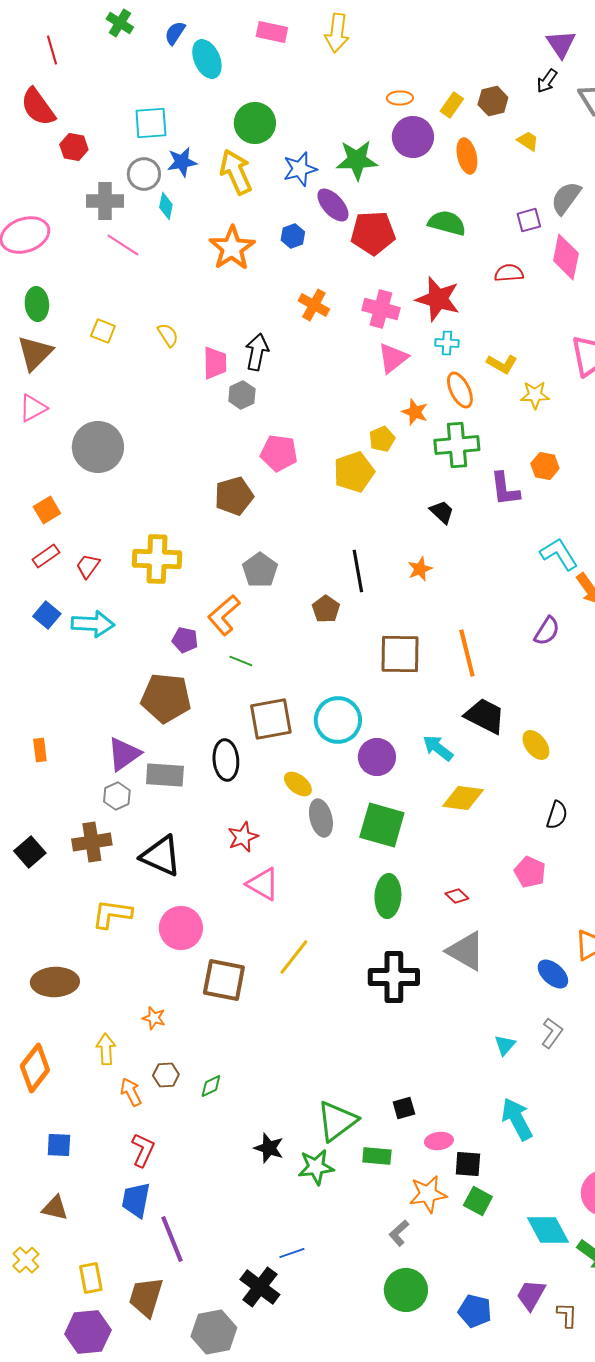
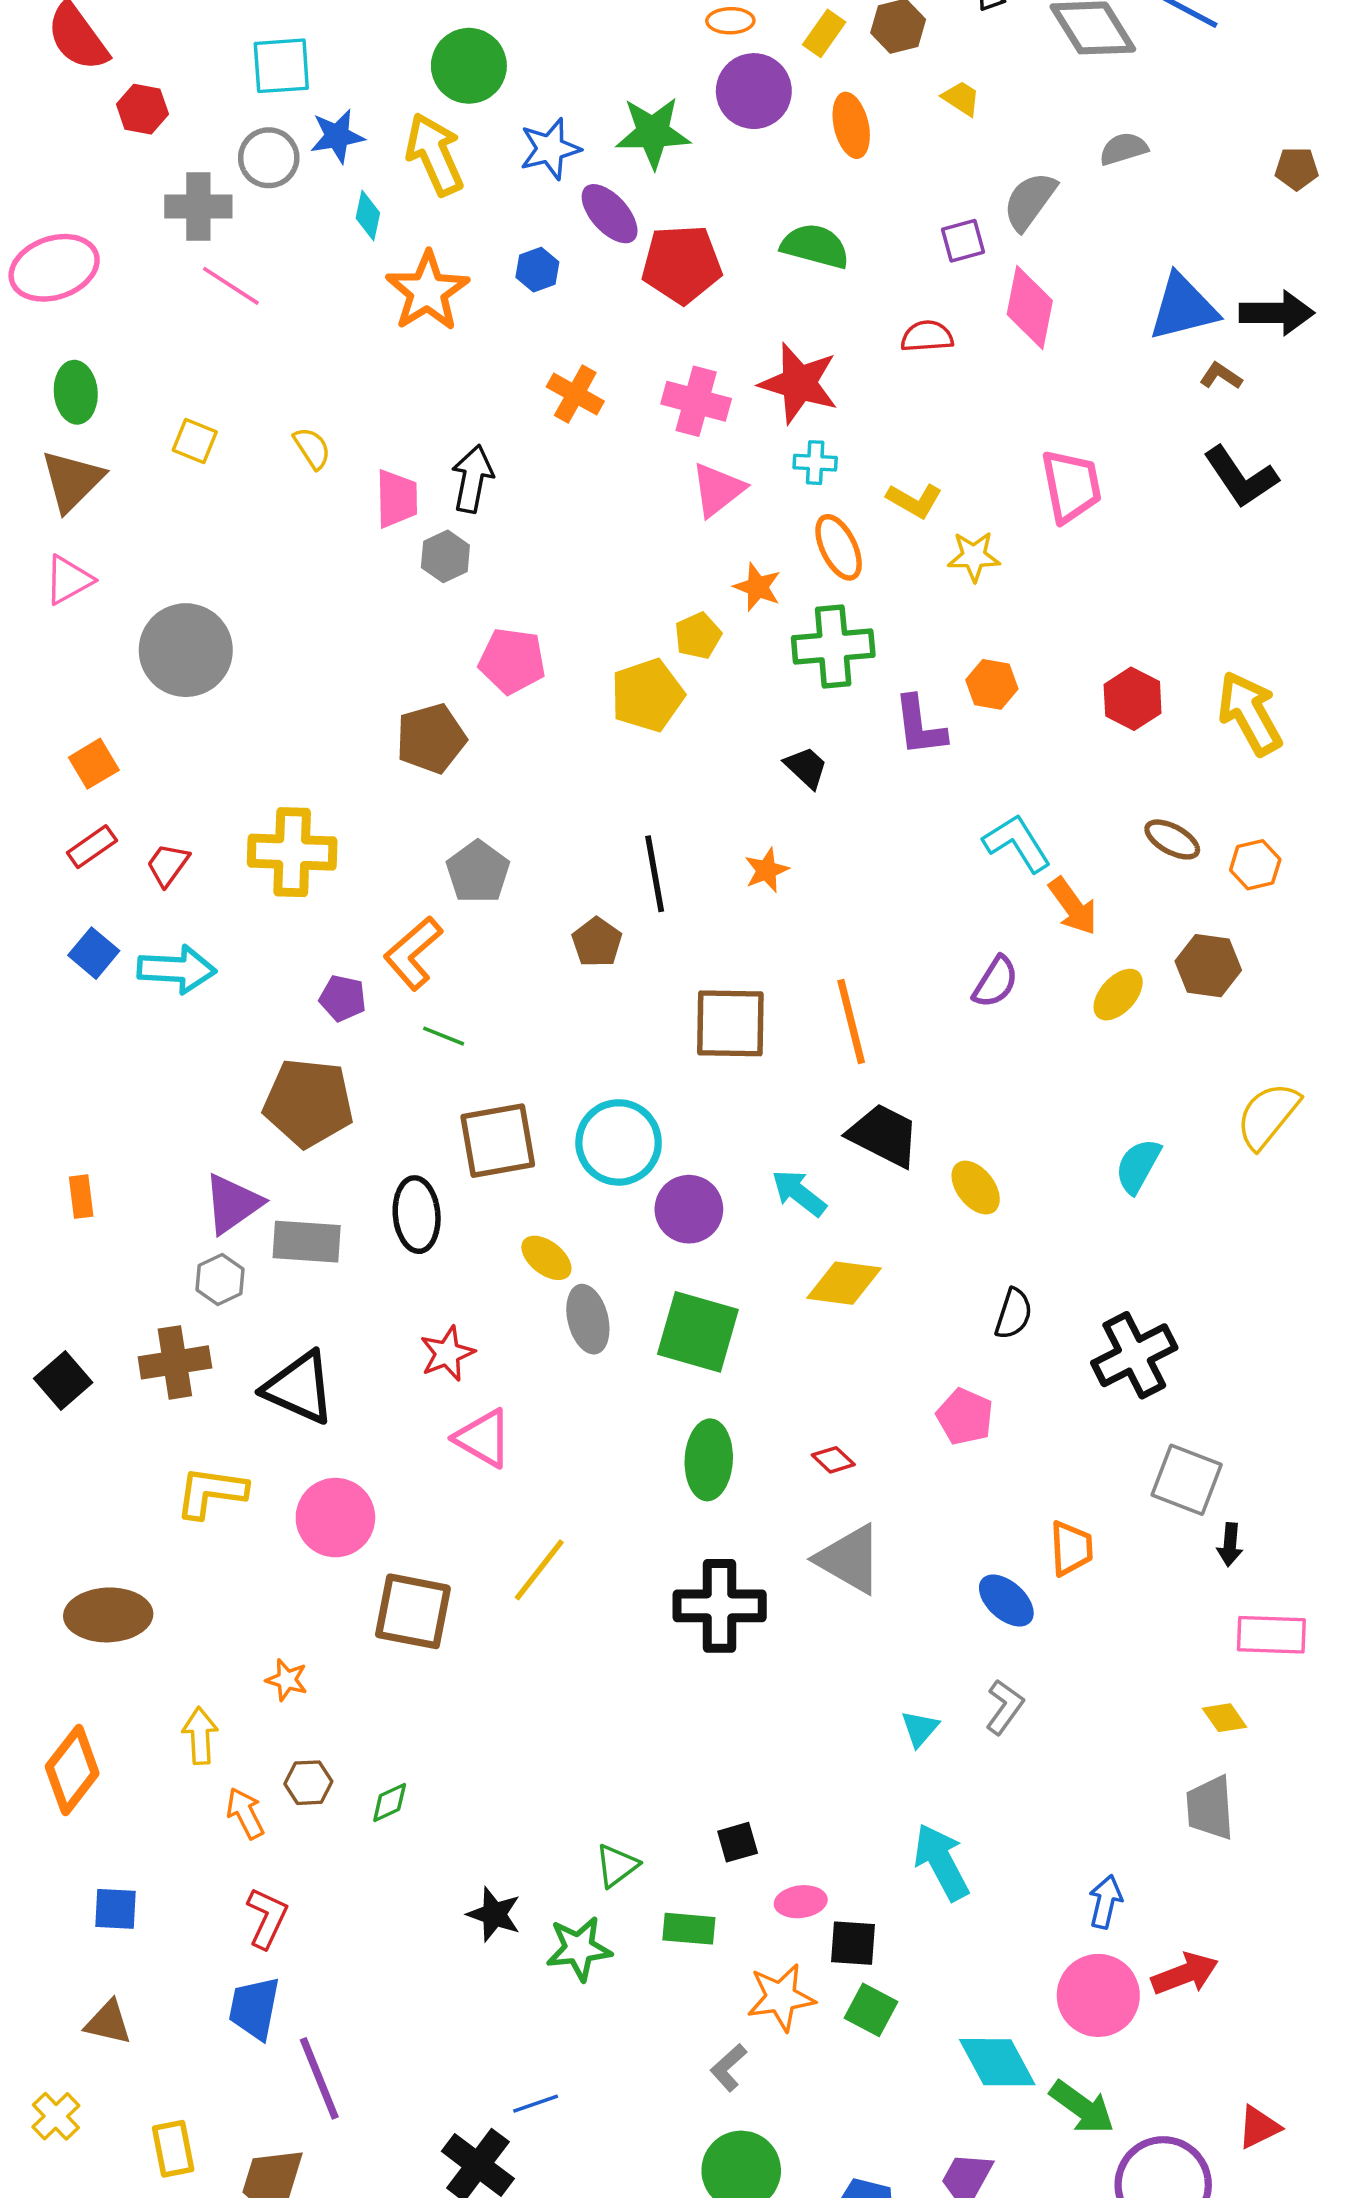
cyan diamond: (166, 206) -> (368, 215), moved
green triangle: (337, 1121) -> (617, 1866), size x0.6

